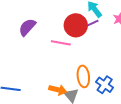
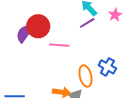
red circle: (76, 25) -> (38, 26), moved
blue cross: (105, 85) -> (107, 67), moved

